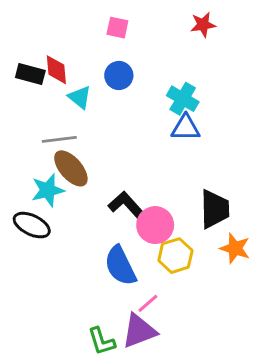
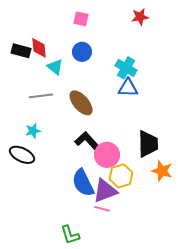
brown ellipse: (71, 168) -> (81, 103), moved
cyan star: (48, 190) -> (33, 131), size x0.7
pink line: (148, 303) -> (102, 209), turned 56
purple triangle: (139, 331) -> (105, 191), moved

